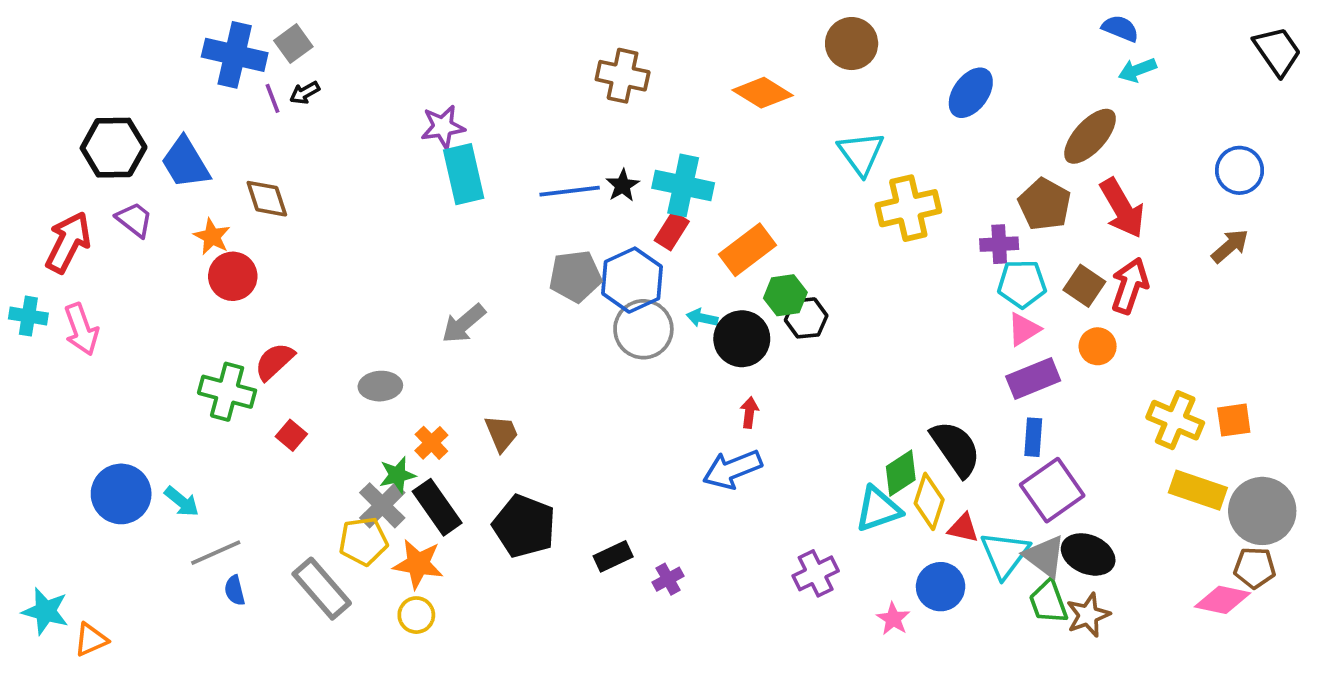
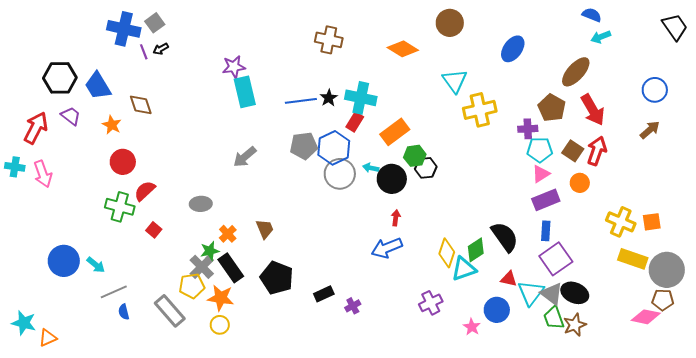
red circle: (233, 276) -> (123, 162), moved
gray arrow: (464, 324) -> (245, 157), moved
yellow diamond: (929, 501) -> (447, 253), moved

